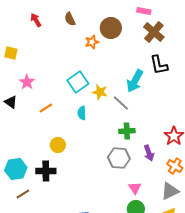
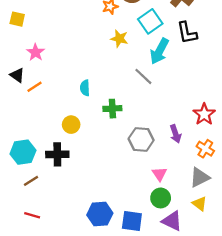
cyan square: (78, 82) -> (150, 21), moved
yellow star: (100, 92) -> (119, 39), moved
orange line: (46, 108) -> (34, 87), moved
cyan semicircle: (82, 113) -> (85, 88), moved
green cross: (127, 131) -> (112, 109), moved

